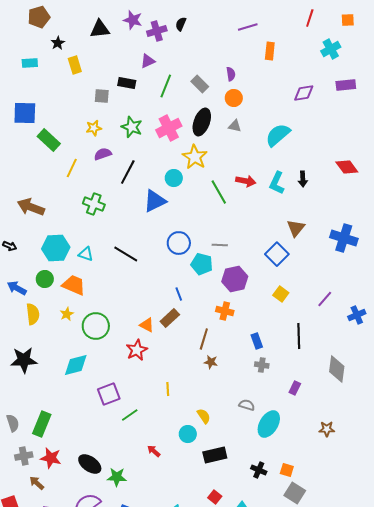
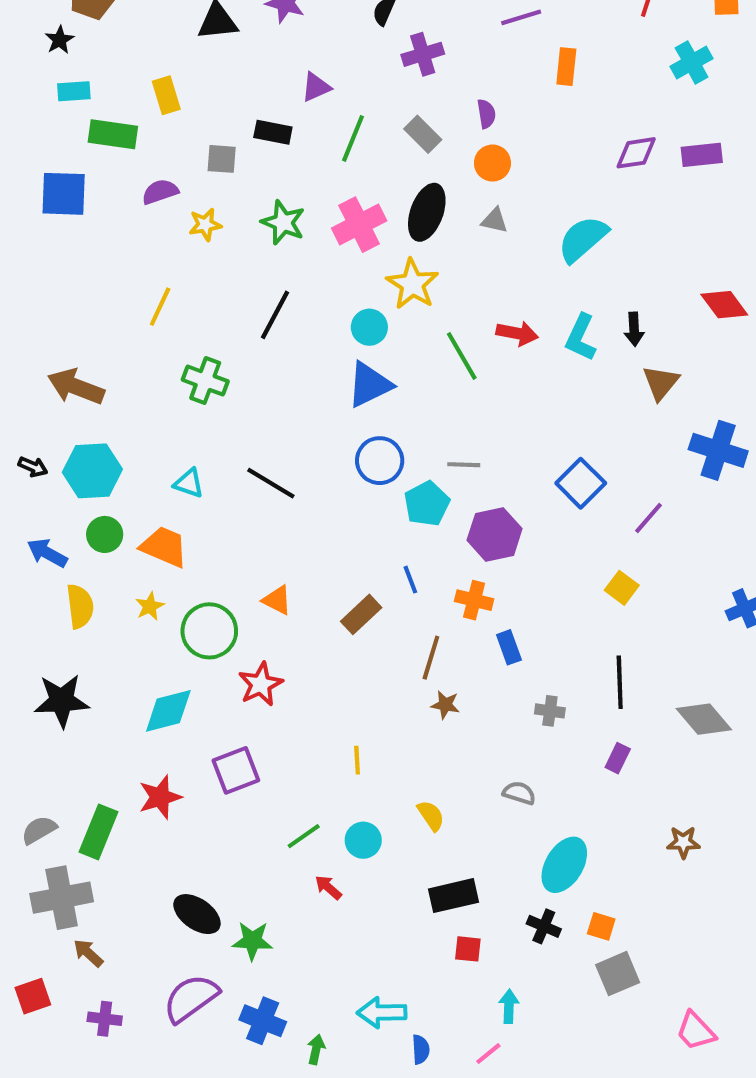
purple cross: (157, 31) -> (423, 54), moved
black star: (58, 43) -> (60, 40), moved
purple rectangle: (346, 85) -> (702, 155), moved
green rectangle: (49, 140) -> (113, 134), moved, turned -35
purple semicircle: (103, 154) -> (160, 192), moved
blue triangle: (155, 201) -> (369, 385), moved
brown triangle: (296, 228) -> (661, 383), moved
cyan hexagon: (56, 248) -> (92, 471), moved
cyan pentagon: (202, 264) -> (427, 504), turned 30
blue line: (179, 294) -> (410, 580), moved
yellow square: (281, 294) -> (622, 588), moved
purple line: (325, 299) -> (648, 518), moved
orange triangle: (147, 325) -> (277, 600), moved
black line: (299, 336) -> (620, 682), moved
blue rectangle: (257, 341) -> (509, 647), moved
red star: (137, 350) -> (261, 684), moved
gray diamond: (337, 369) -> (704, 719), turned -48
green line: (130, 415) -> (304, 836), moved
gray semicircle: (13, 423) -> (39, 830), turned -102
cyan ellipse: (269, 424) -> (564, 865), moved
cyan circle: (188, 434) -> (363, 840), moved
gray cross: (24, 456) -> (62, 898), size x1.6
red star: (51, 458) -> (160, 797), moved, turned -30
gray square: (295, 493) -> (618, 974), turned 35
red square: (215, 497) -> (468, 949), moved, turned -32

